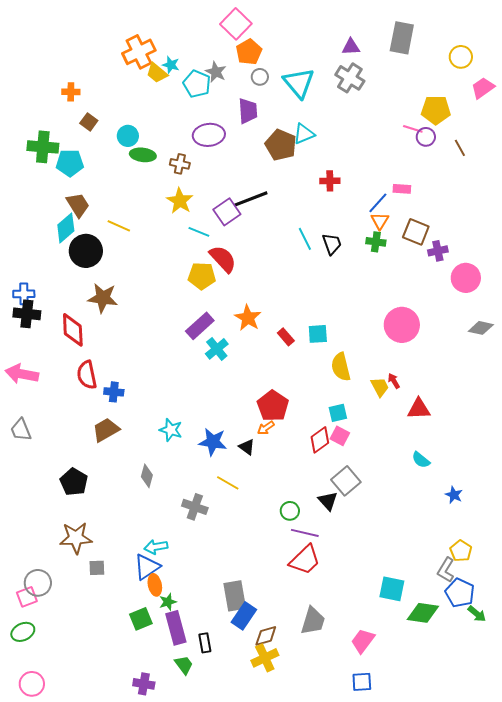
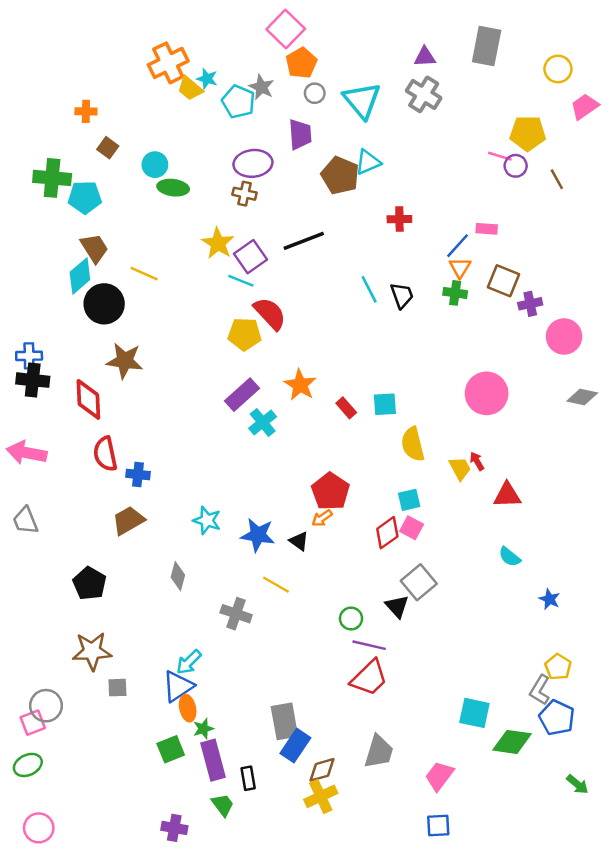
brown cross: (180, 164) -> (244, 194), moved
purple square: (227, 212) -> (251, 257), moved
cyan arrow: (156, 547) -> (189, 662), turned -35
green arrow: (477, 614) -> (577, 784), moved

